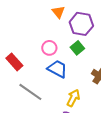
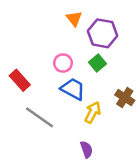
yellow arrow: (73, 98) -> (93, 112), moved

